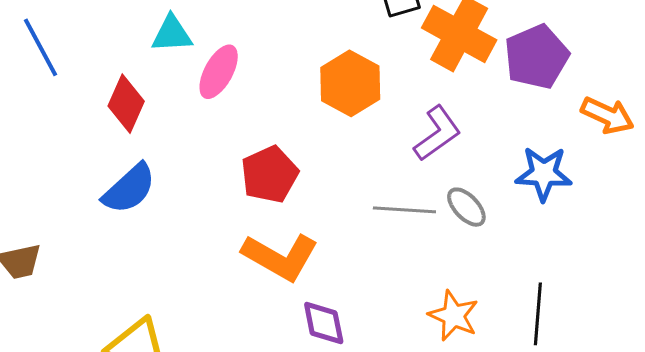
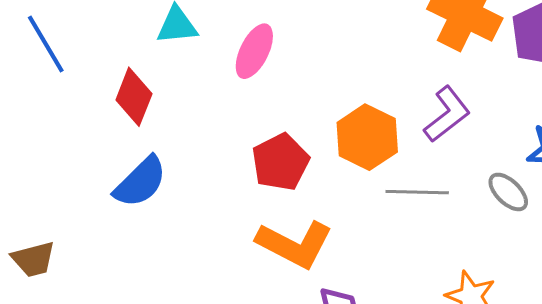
pink ellipse: (219, 72) -> (254, 51), moved
orange hexagon: (350, 83) -> (367, 137), moved
gray ellipse: (466, 207) -> (508, 192), moved

